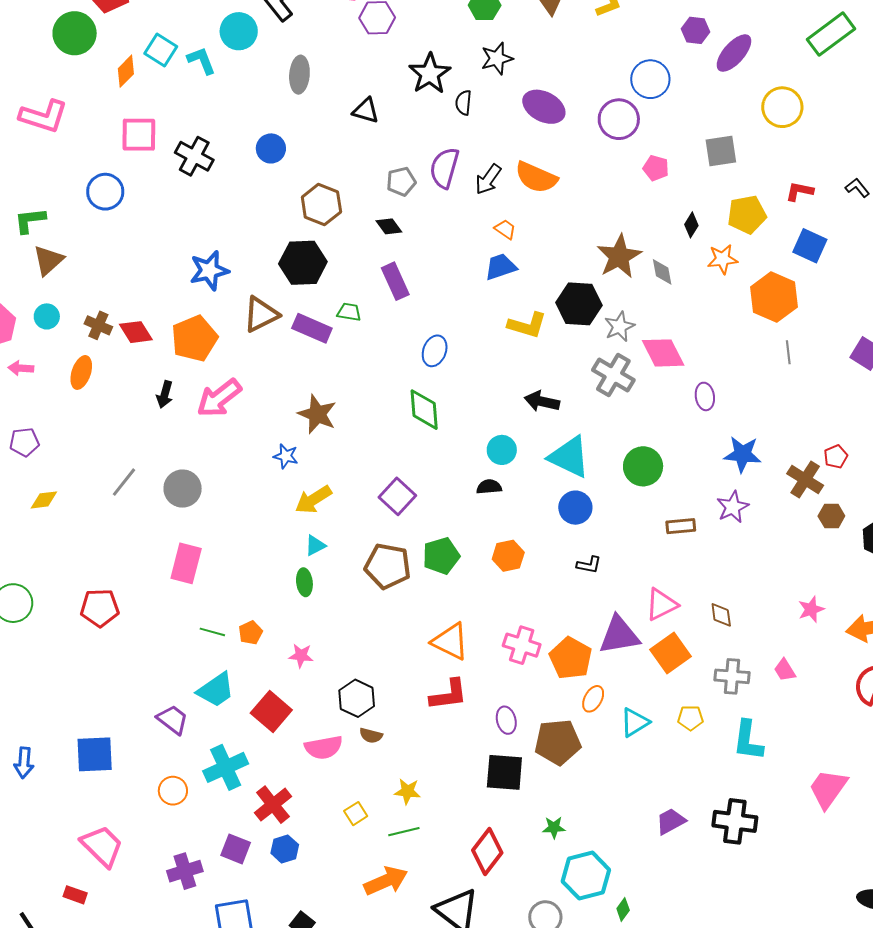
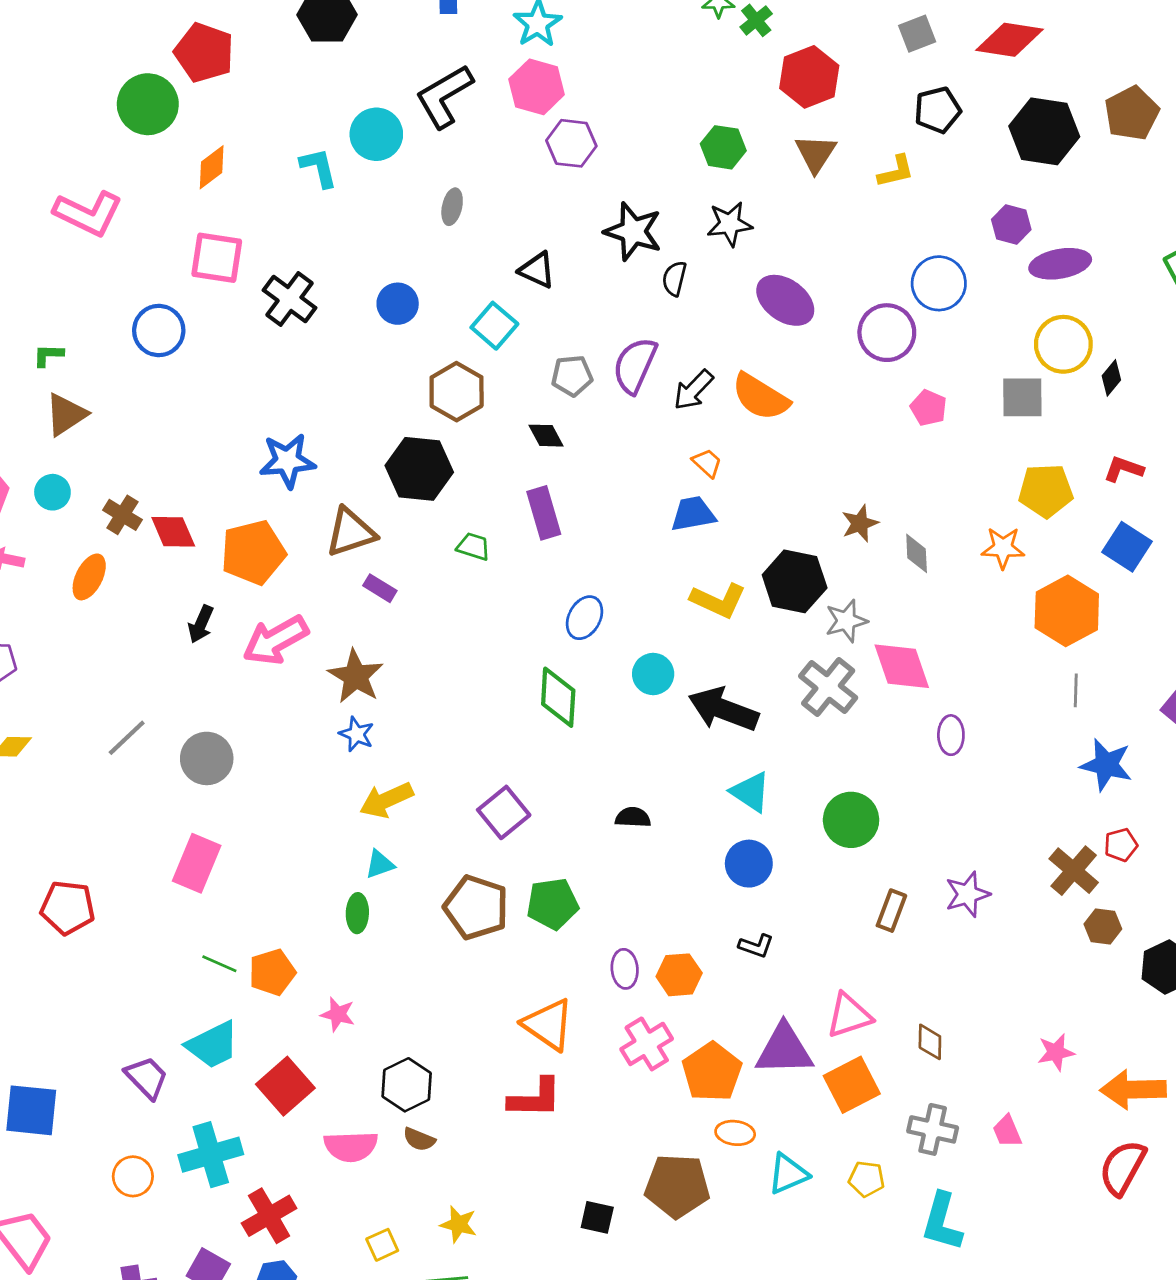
cyan square: (161, 50) -> (494, 326), moved
purple ellipse: (734, 53) -> (1060, 264), turned 30
black star: (430, 74) -> (633, 231), turned -30
gray ellipse: (299, 75) -> (452, 207), size x0.7
yellow circle: (782, 107) -> (1063, 344), moved
green L-shape: (30, 220) -> (48, 355), size x0.7
black diamond: (691, 225) -> (1111, 378), moved
brown star: (619, 256) -> (860, 523), size x0.6
purple rectangle: (312, 328) -> (380, 588), moved, size x0.6
black arrow: (542, 401) -> (723, 709), size x1.4
brown star: (317, 414) -> (356, 676), moved
cyan circle: (502, 450) -> (653, 674), moved
blue star: (742, 454) -> (1106, 765), moved
cyan triangle: (569, 457) -> (750, 792), size x0.7
brown rectangle: (681, 526) -> (891, 911), turned -72
orange hexagon: (508, 556) -> (679, 975), moved
orange pentagon: (250, 633) -> (272, 972), size x1.4
pink cross: (522, 645) -> (647, 1044), turned 33
orange ellipse: (593, 699) -> (735, 1133), turned 60
purple ellipse: (506, 720) -> (625, 969), moved
black square: (504, 772) -> (597, 1217), size x0.6

